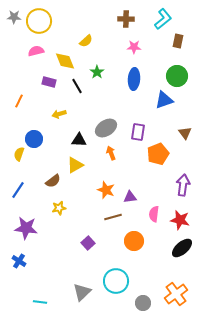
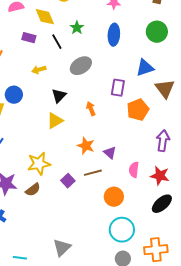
blue triangle: (164, 100) -> (145, 68), moved
gray ellipse: (106, 128) -> (81, 66), moved
brown triangle: (185, 133) -> (165, 89), size x1.5
black triangle: (79, 140) -> (59, 96), turned -49
brown semicircle: (53, 181) -> (33, 190), moved
purple triangle: (130, 197) -> (110, 153), turned 48
yellow star: (59, 208) -> (39, 164), size x1.6
purple square: (88, 243) -> (68, 181), moved
cyan circle: (116, 281) -> (122, 230), moved
orange cross: (176, 294) -> (156, 250), turned 30

